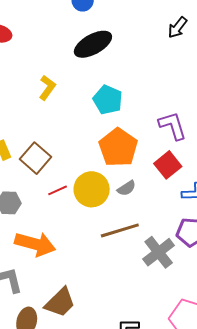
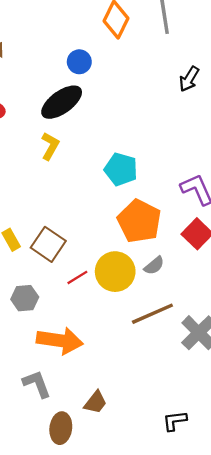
black ellipse: (93, 44) -> (62, 102), moved
yellow L-shape: (47, 88) -> (50, 146), moved
brown trapezoid: (60, 302) -> (96, 402), size x0.7

